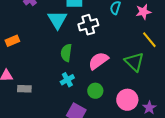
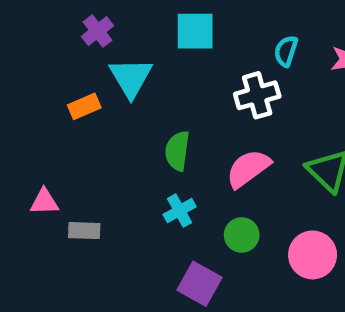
cyan triangle: (57, 20) -> (131, 78), moved
white cross: (88, 25) -> (257, 95), moved
orange rectangle: (12, 41) -> (84, 106), moved

